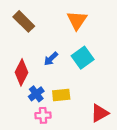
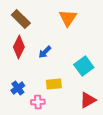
cyan square: (83, 58) -> (84, 66), moved
red diamond: (22, 72) -> (19, 47), moved
blue cross: (36, 94) -> (18, 88), moved

